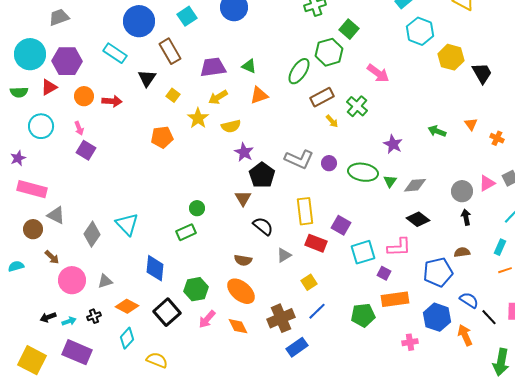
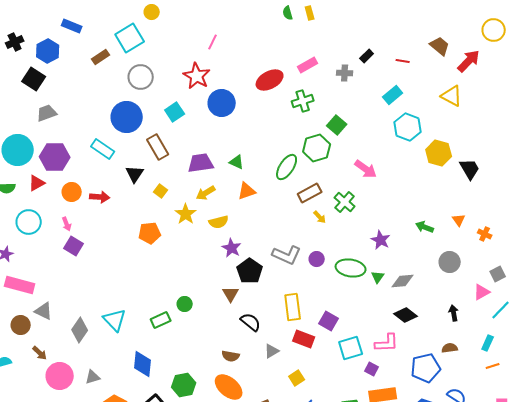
pink triangle: (487, 183) -> (482, 292), moved
gray circle: (462, 191) -> (450, 262), moved
green rectangle: (186, 232) -> (161, 320), moved

